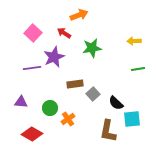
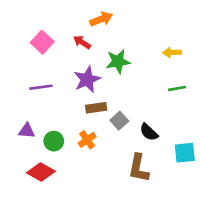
purple star: (54, 57) -> (87, 79), moved
green circle: (50, 108) -> (54, 141), moved
orange cross: (68, 119) -> (87, 140), moved
cyan square: (132, 119) -> (185, 153), moved

